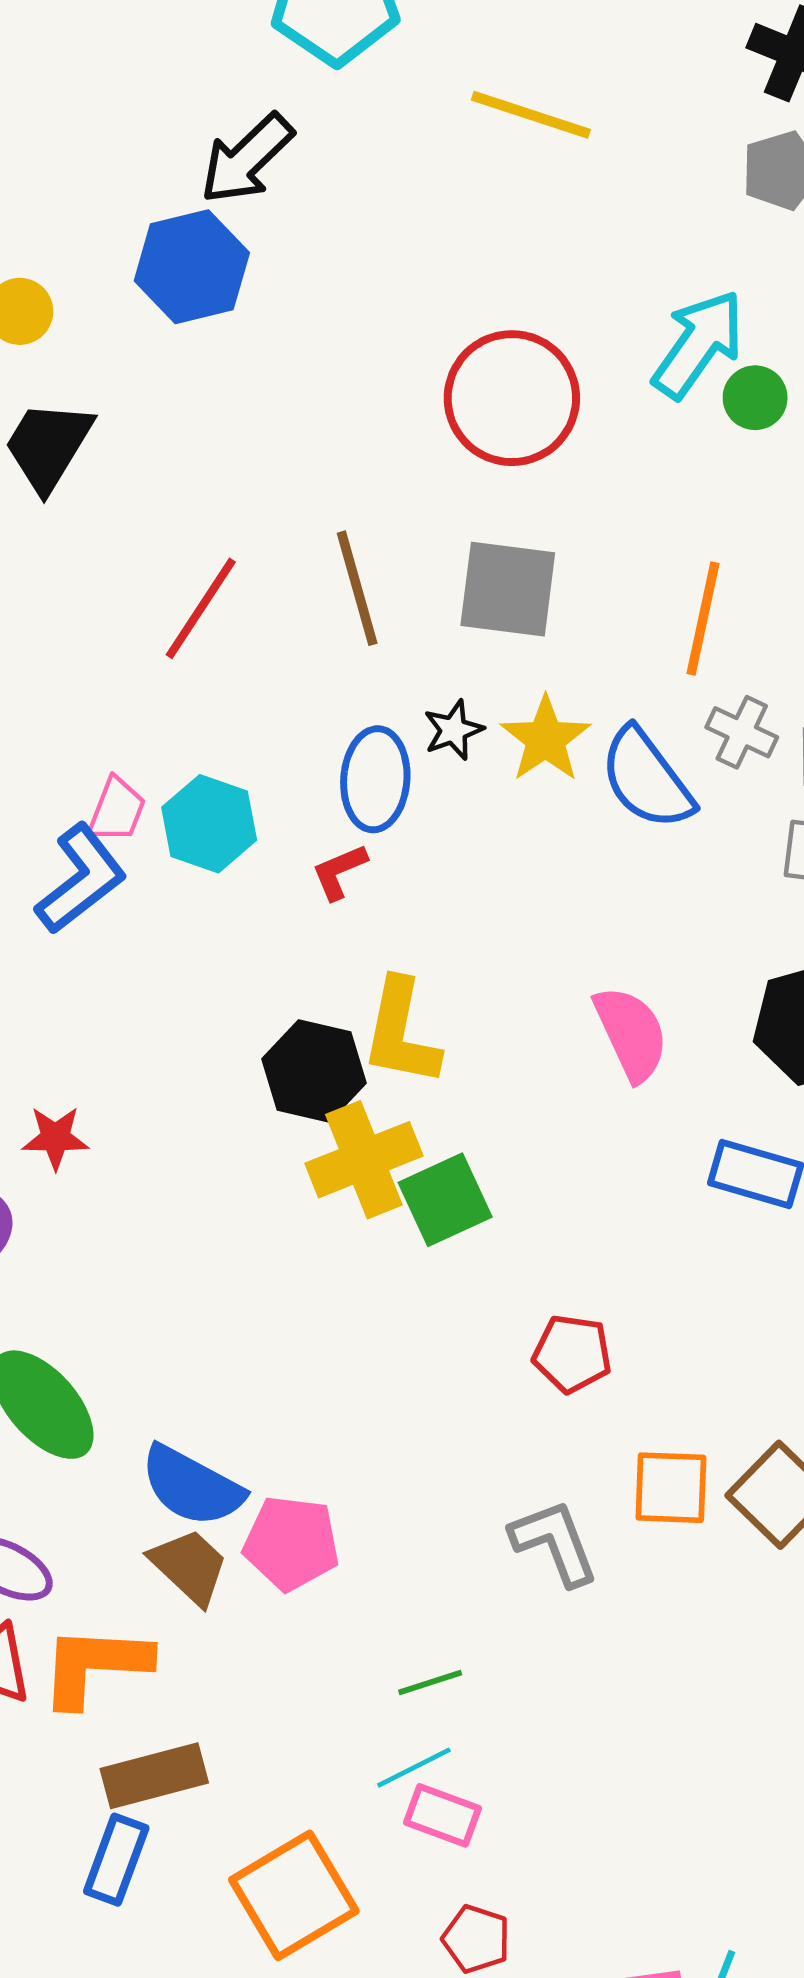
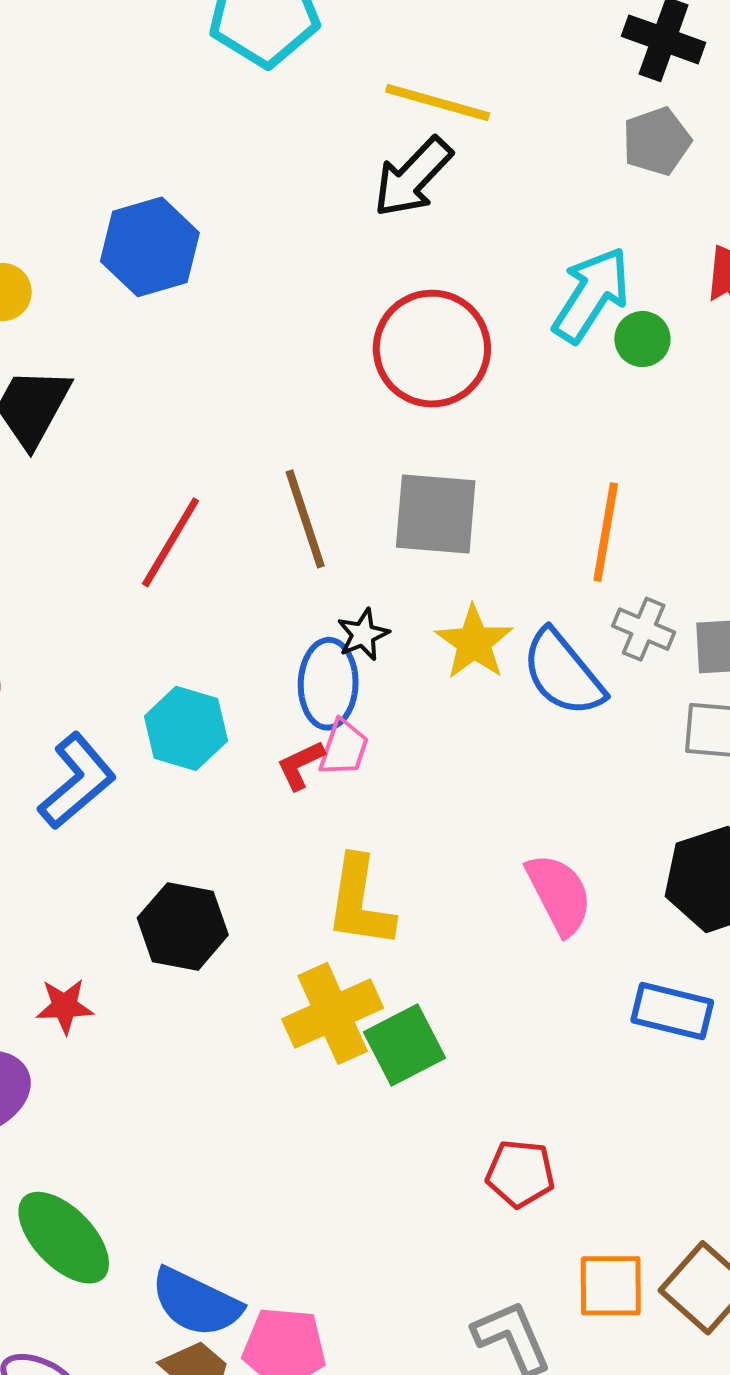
black arrow: (247, 159) -> (413, 177), moved
black star: (453, 730) -> (363, 634), moved
pink trapezoid: (117, 810) -> (344, 748), moved
black hexagon: (314, 1071) -> (183, 926), moved

